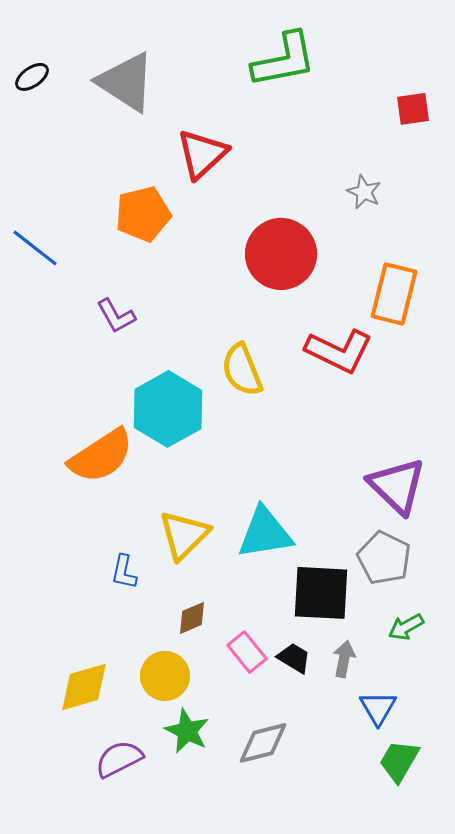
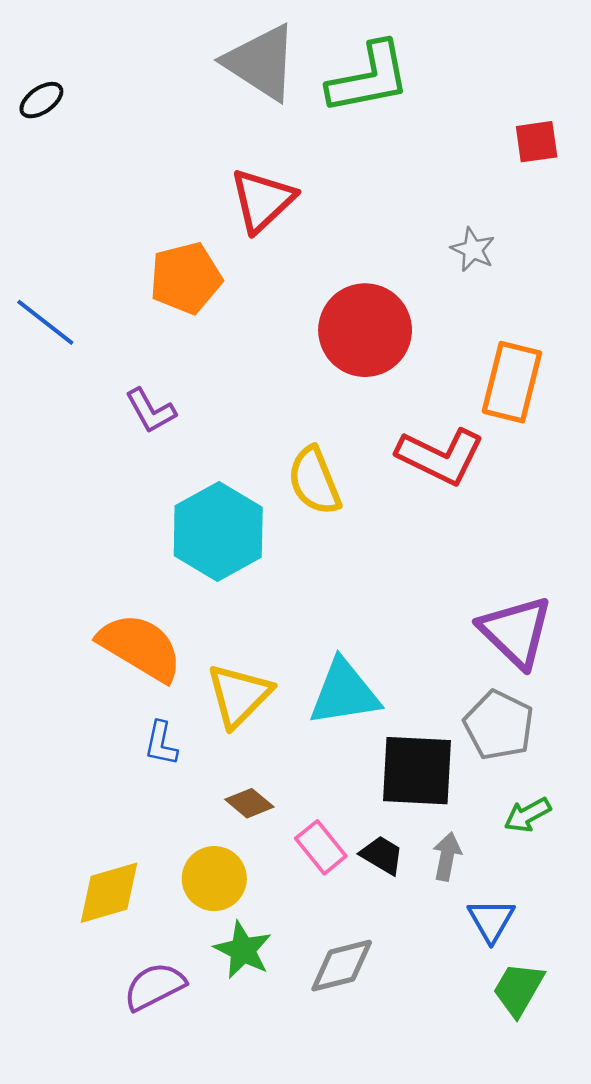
gray triangle: (126, 82) -> (261, 62), moved
orange semicircle: (101, 456) -> (140, 647), moved, turned -116
brown diamond: (192, 618) -> (249, 803), turned 63

